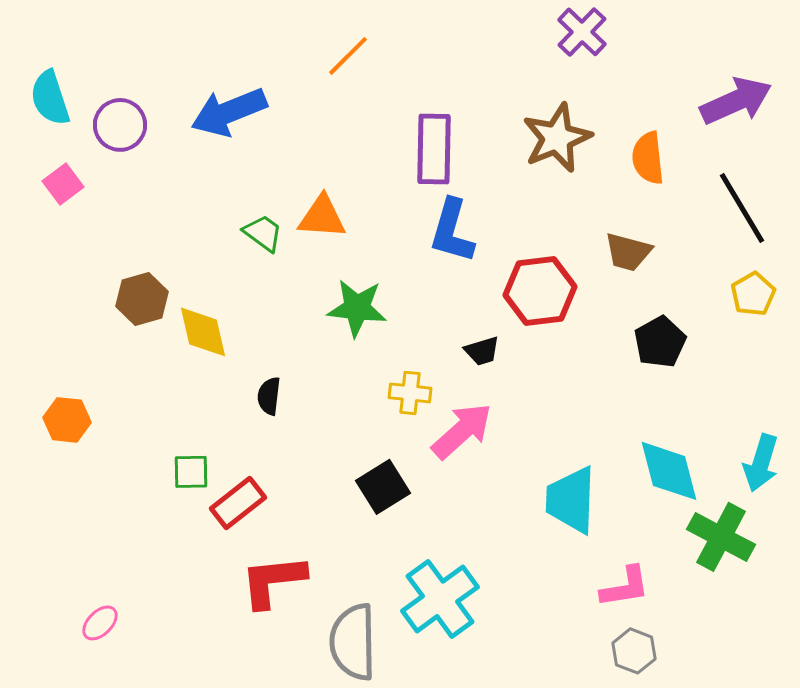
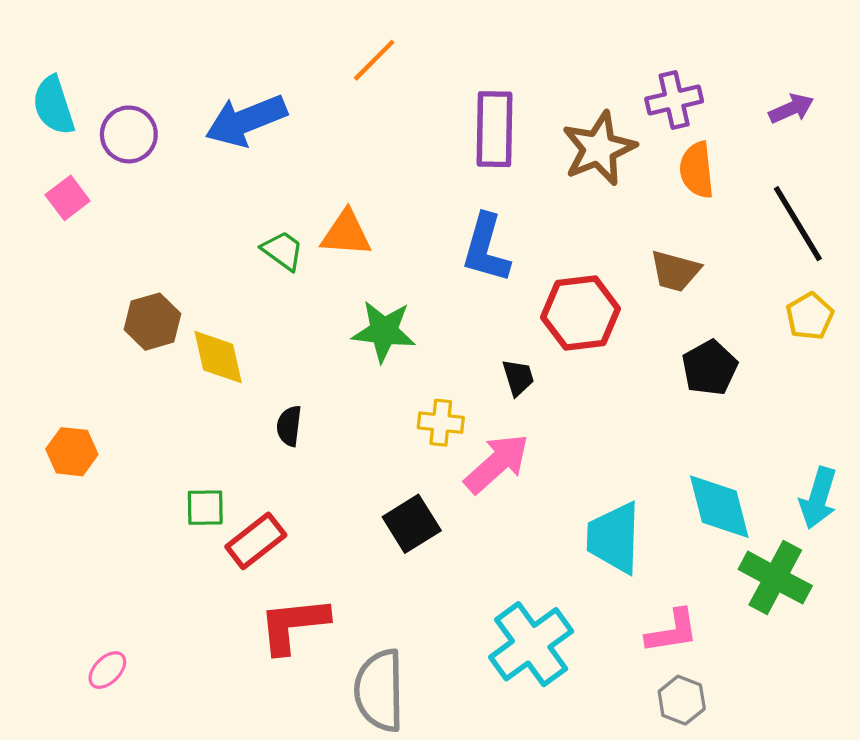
purple cross: (582, 32) -> (674, 100), moved, turned 33
purple arrow: (736, 101) -> (791, 109), size x0.6
purple rectangle: (434, 149) -> (495, 129), moved
black trapezoid: (482, 351) -> (518, 377), turned -90
cyan cross: (440, 599) -> (531, 644), moved

